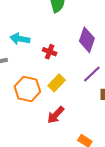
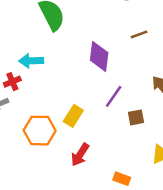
cyan arrow: (20, 39) -> (31, 61), moved
red cross: (50, 52) -> (12, 82), moved, turned -32

